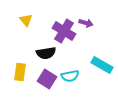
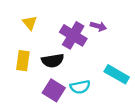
yellow rectangle: (20, 72) -> (23, 61), moved

